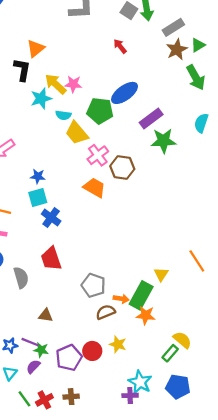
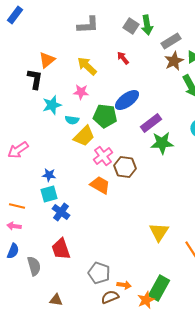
yellow arrow: (56, 84) -> (87, 66), moved
yellow trapezoid: (77, 133) -> (84, 136), turned -95
yellow triangle: (161, 274) -> (159, 232), moved, size x1.5
green rectangle: (141, 295) -> (159, 288), moved
orange star: (146, 315) -> (146, 300), turned -30

